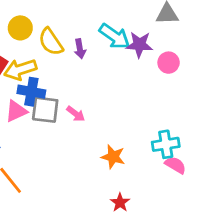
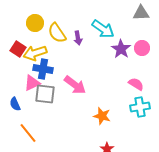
purple star: (139, 45) -> (121, 49), moved, turned 30
gray square: (45, 110) -> (45, 94), moved
pink arrow: (76, 114) -> (75, 85), size x1.6
pink semicircle: (175, 165) -> (136, 84), moved

